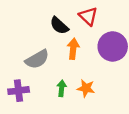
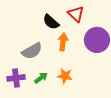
green arrow: (62, 88) -> (41, 78), moved, turned 48
orange star: (86, 88) -> (65, 76), moved

